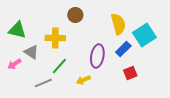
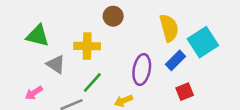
pink arrow: (14, 64) -> (34, 93), moved

